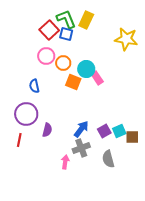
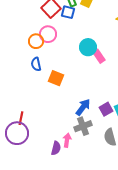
orange circle: (63, 63) -> (36, 41), moved
orange square: (73, 82) -> (56, 78), moved
purple circle: (26, 114) -> (17, 133), moved
purple semicircle: (47, 130) -> (56, 148), moved

